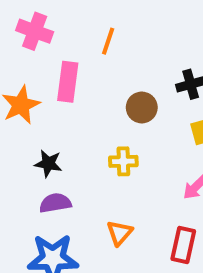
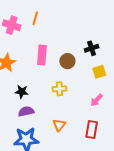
orange line: (108, 41) -> (35, 18), moved
pink rectangle: (68, 82) -> (42, 55), moved

